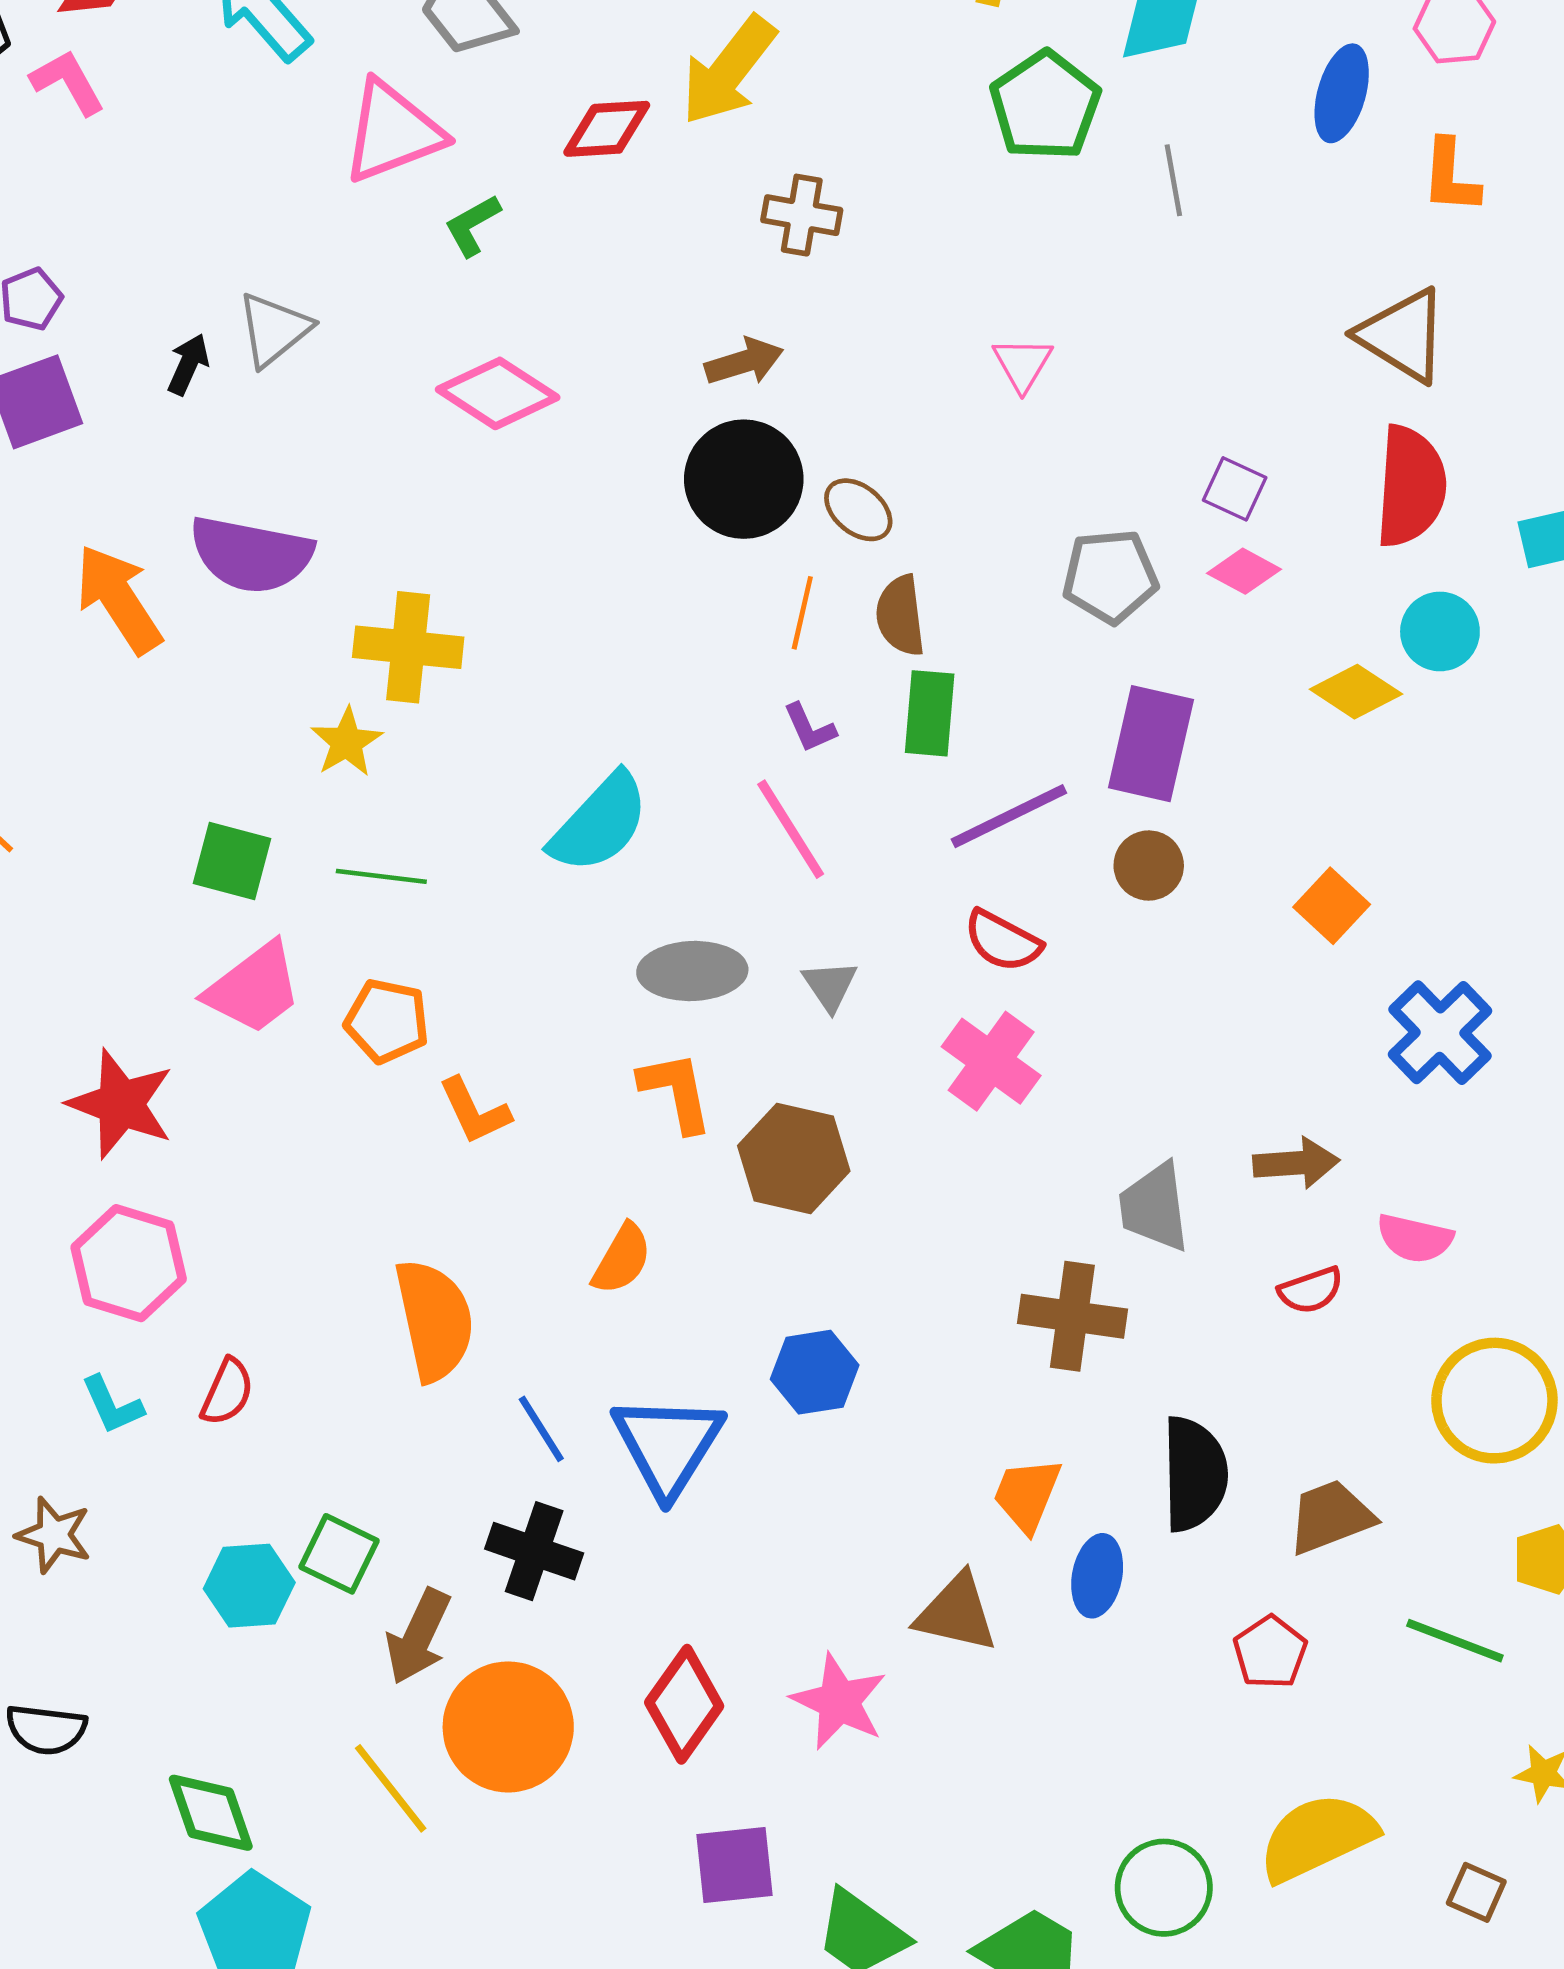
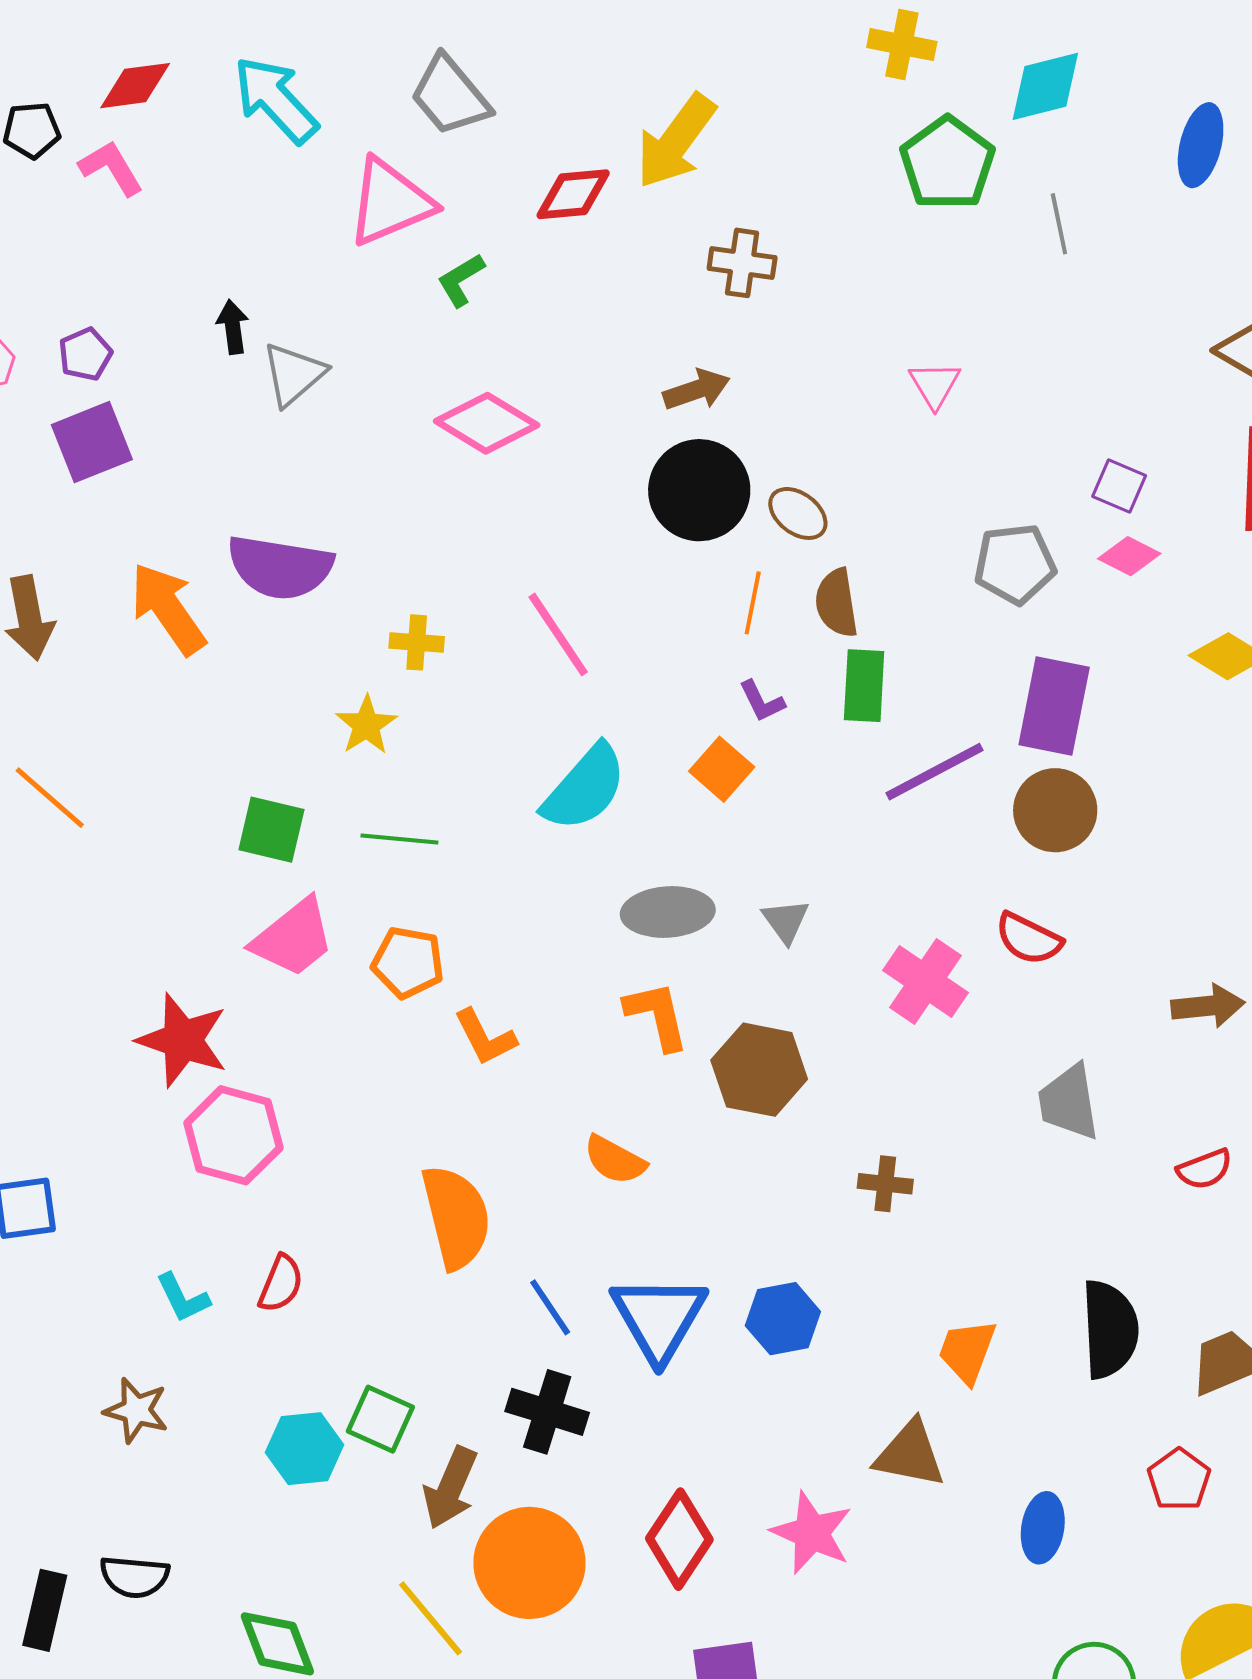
black arrow: (188, 364) -> (233, 327), moved, turned -30
yellow cross: (408, 647) -> (417, 642), size x0.6
pink line: (791, 829) -> (558, 635), moved
brown circle: (1149, 866) -> (1055, 810), size x1.4
orange square: (1332, 906) -> (722, 769), moved
red semicircle: (1003, 941) -> (1029, 939), moved
brown arrow: (1296, 1163) -> (1208, 1006), moved
orange semicircle: (622, 1259) -> (615, 1160), turned 90
pink hexagon: (129, 1263) -> (233, 1135), moved
brown cross: (1072, 1316) -> (885, 1184), moved, size x0.6
blue hexagon: (815, 1372) -> (783, 1319), moved
blue ellipse: (1097, 1576) -> (1043, 1528), moved

